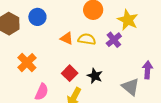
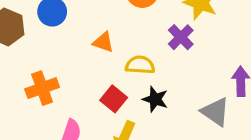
yellow semicircle: (87, 39) -> (140, 65), moved
orange cross: (27, 63) -> (42, 88), turned 30

